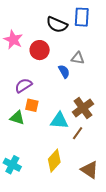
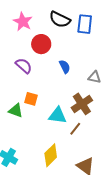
blue rectangle: (82, 17) -> (85, 24), moved
pink star: (13, 40) -> (23, 22), moved
gray triangle: (78, 58) -> (94, 77), moved
purple semicircle: (23, 85) -> (24, 66), moved, turned 72

